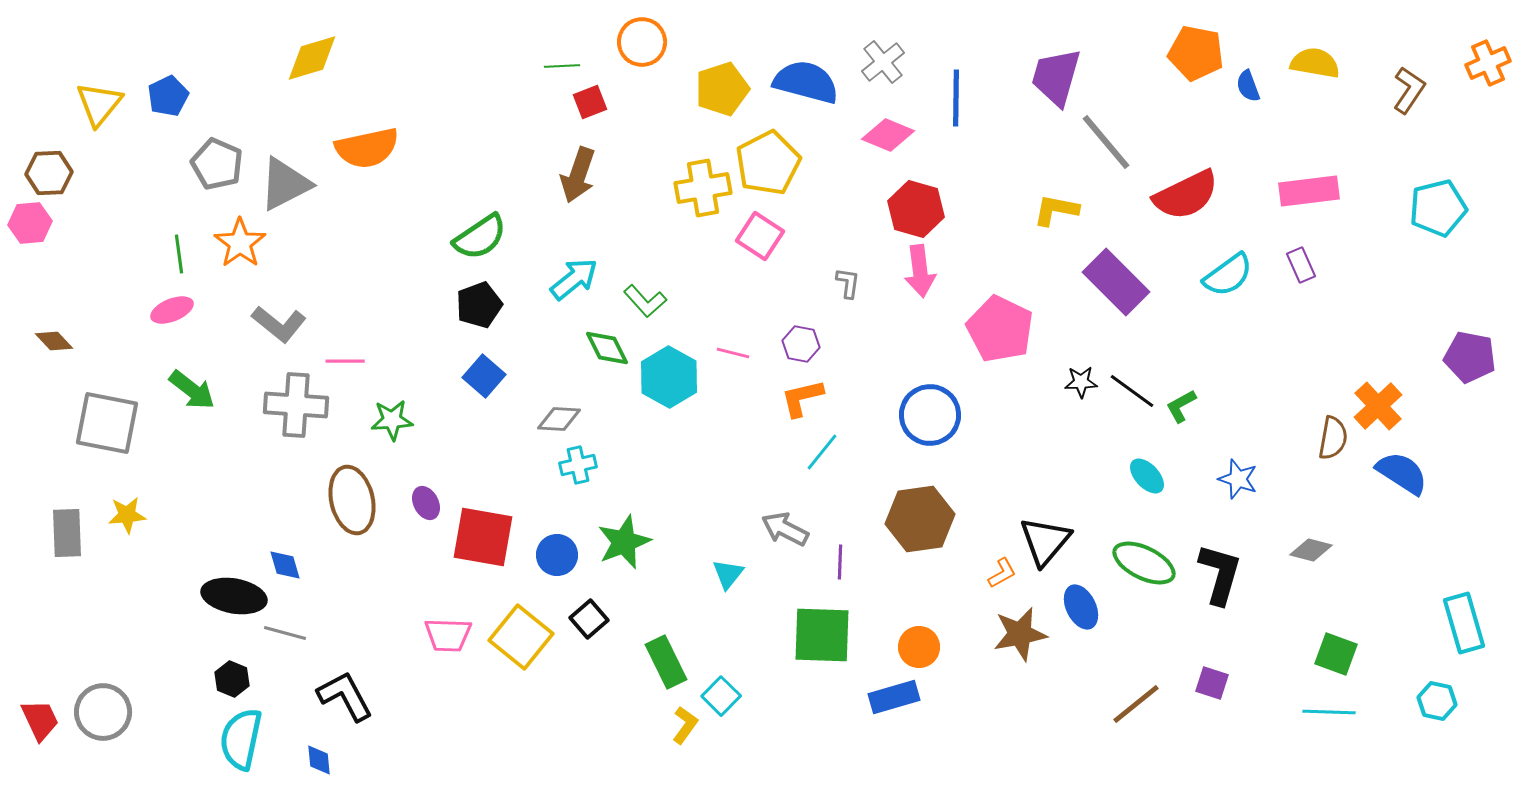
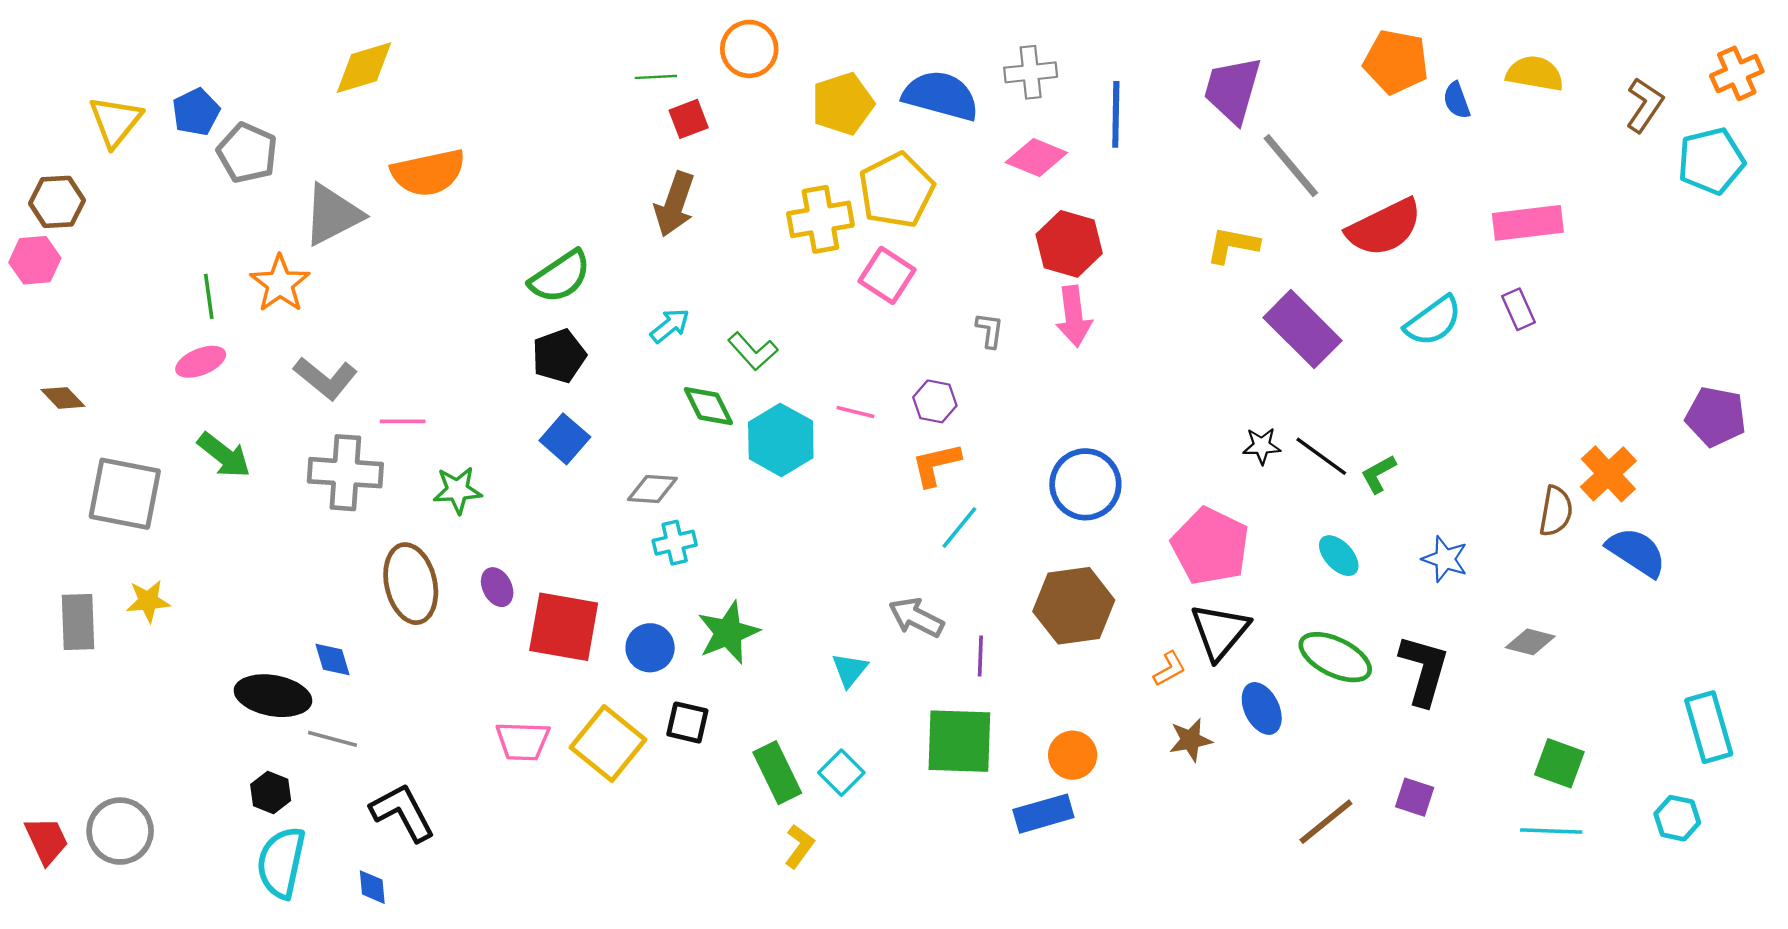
gray cross: (883, 62) -> (1031, 72), turned 33
gray pentagon: (217, 164) -> (247, 153), moved
cyan pentagon: (1438, 208) -> (1711, 161), moved
cyan arrow: (574, 279) -> (670, 326), size x0.7
pink pentagon: (1000, 329) -> (1210, 546), moved
black square: (589, 619) -> (687, 722), turned -36
brown star: (1020, 634) -> (1190, 740), size x0.7
cyan square: (721, 696) -> (841, 773), moved

